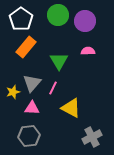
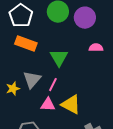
orange rectangle: (26, 47) -> (26, 44), turned 70
pink semicircle: (88, 51) -> (96, 48), moved
pink triangle: (32, 108) -> (48, 105), moved

